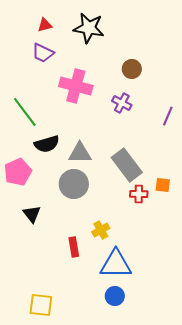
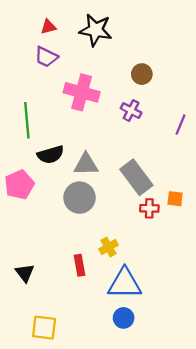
green line: (25, 112) -> (27, 120), turned 32
black triangle: (32, 214) -> (25, 273), moved

